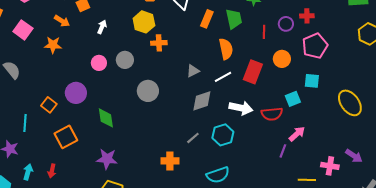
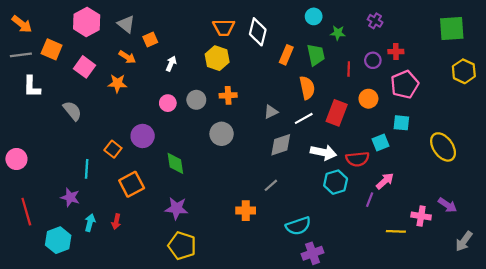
orange cross: (159, 43) -> (228, 95), moved
cyan hexagon: (223, 135) -> (336, 182), moved

